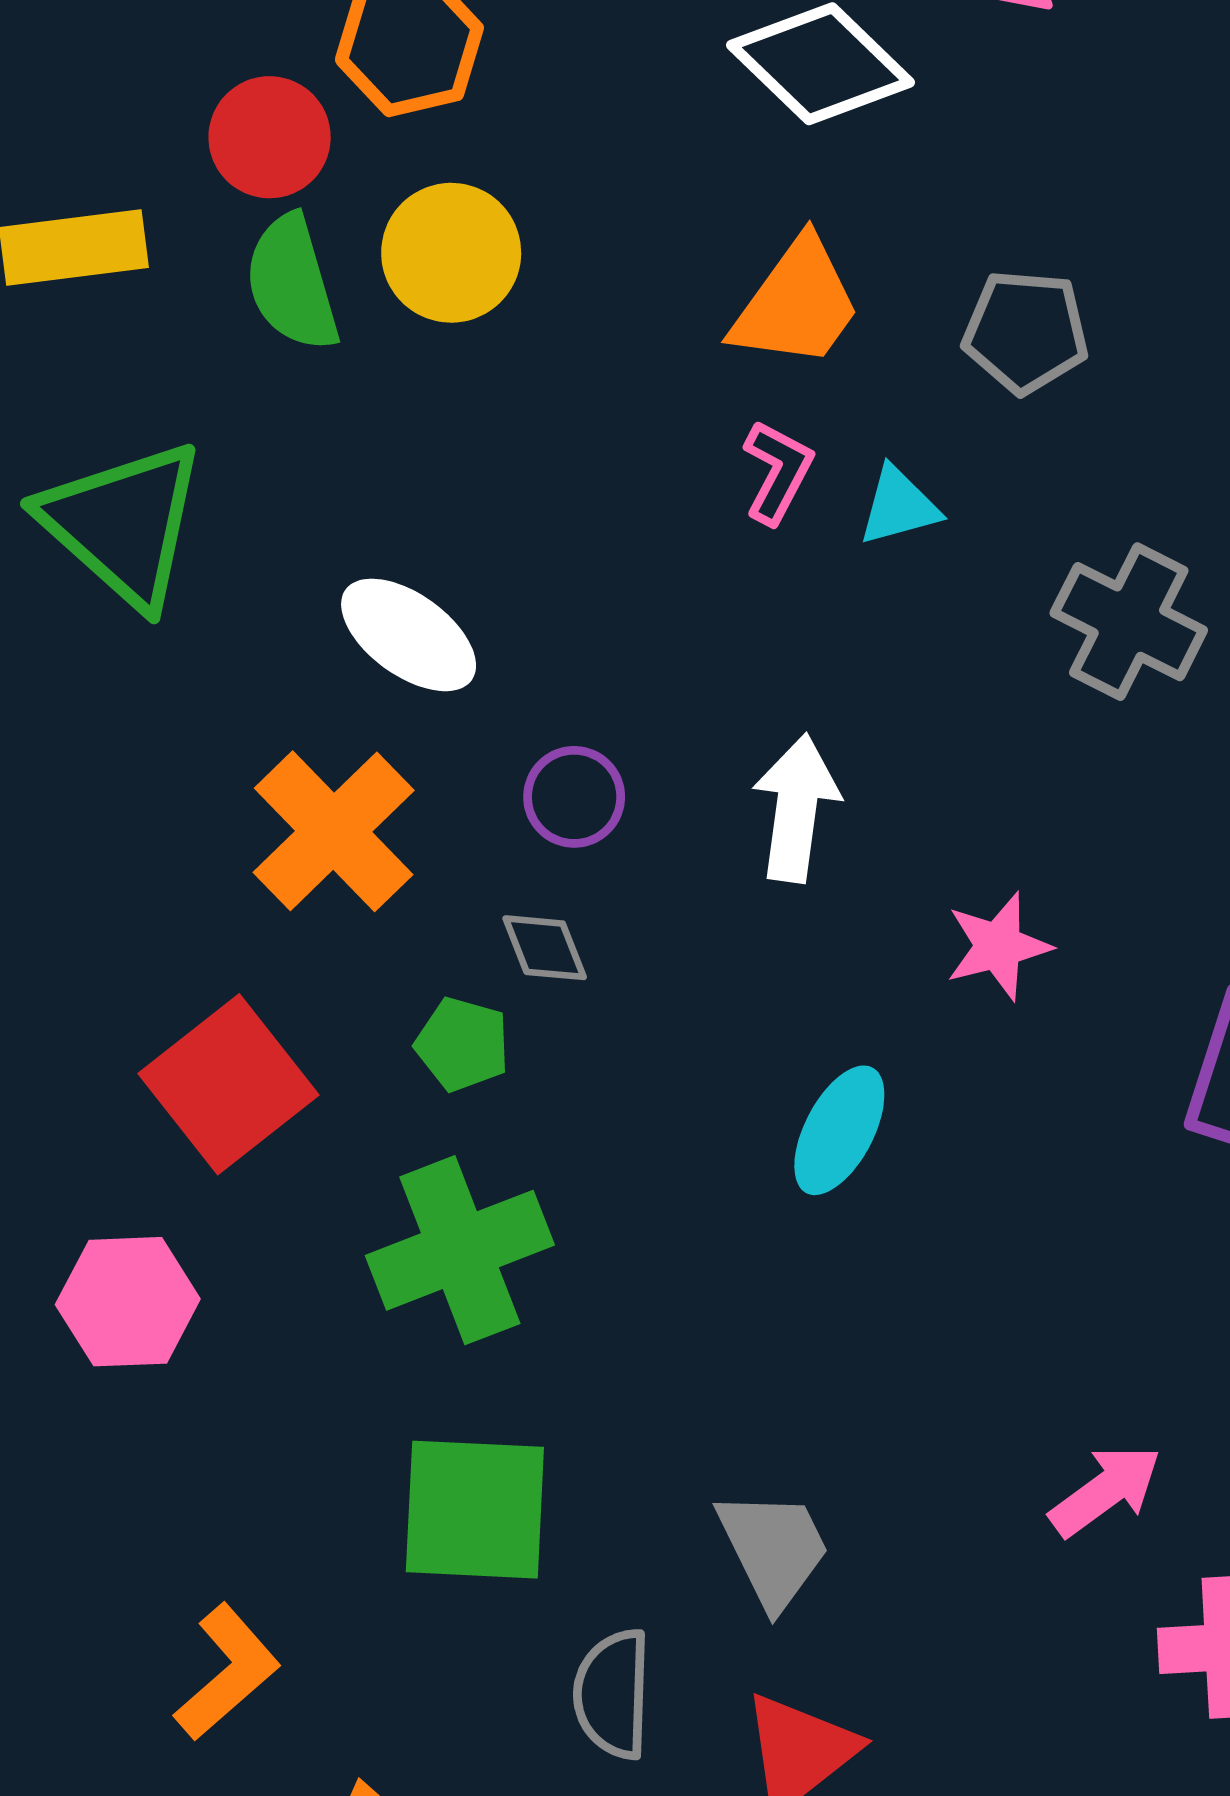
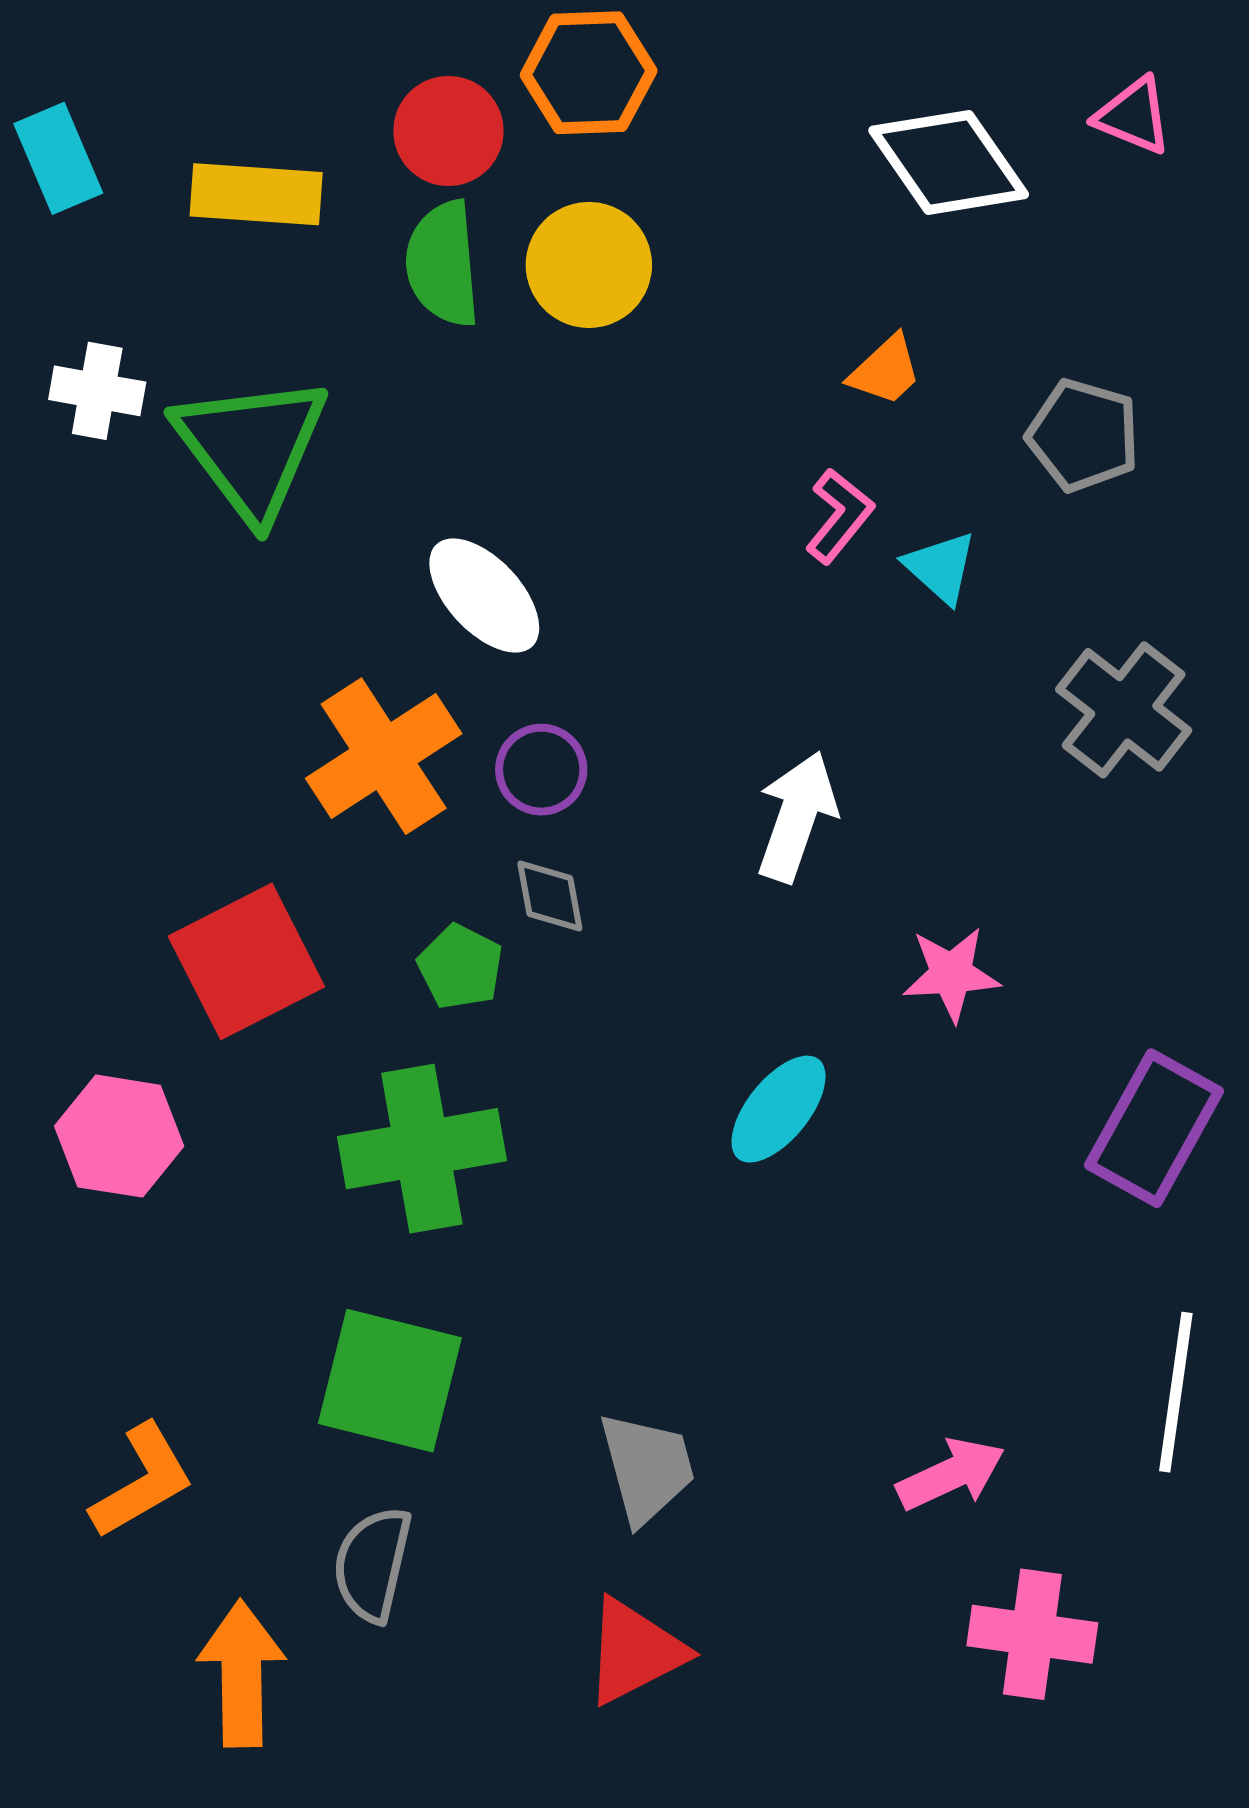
orange trapezoid: (796, 304) -> (885, 370), size x0.6
cyan triangle: (899, 506) -> (941, 567), turned 46
purple circle: (574, 797) -> (541, 770), moved
gray semicircle: (613, 1694) -> (372, 1564), moved

